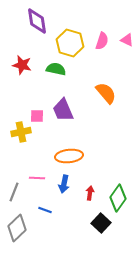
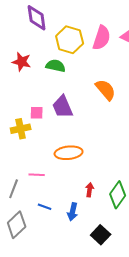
pink semicircle: (102, 41) -> (102, 38), size x1.4
blue arrow: (64, 184) -> (73, 212), moved
black square: (101, 223) -> (101, 235), moved

